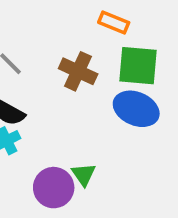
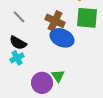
blue ellipse: (136, 109) -> (62, 38), moved

